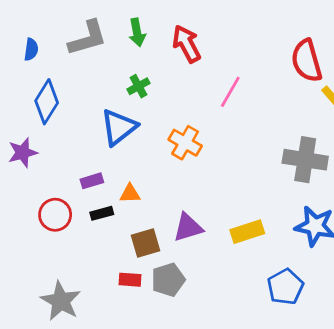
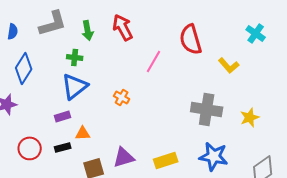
green arrow: (137, 32) -> (88, 30), moved
red semicircle: (307, 61) -> (191, 39), moved
green cross: (138, 86) -> (75, 57), moved, turned 35
orange cross: (185, 143) -> (122, 97), size x0.7
purple rectangle: (92, 181) -> (63, 116), moved

